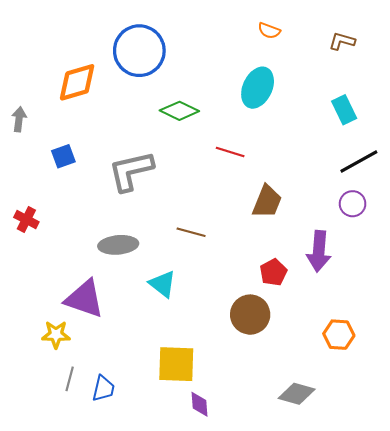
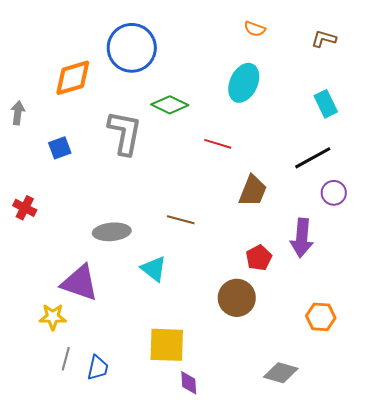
black line: (359, 161) -> (313, 158), moved
gray L-shape: (131, 171) -> (125, 133), moved, turned 114

